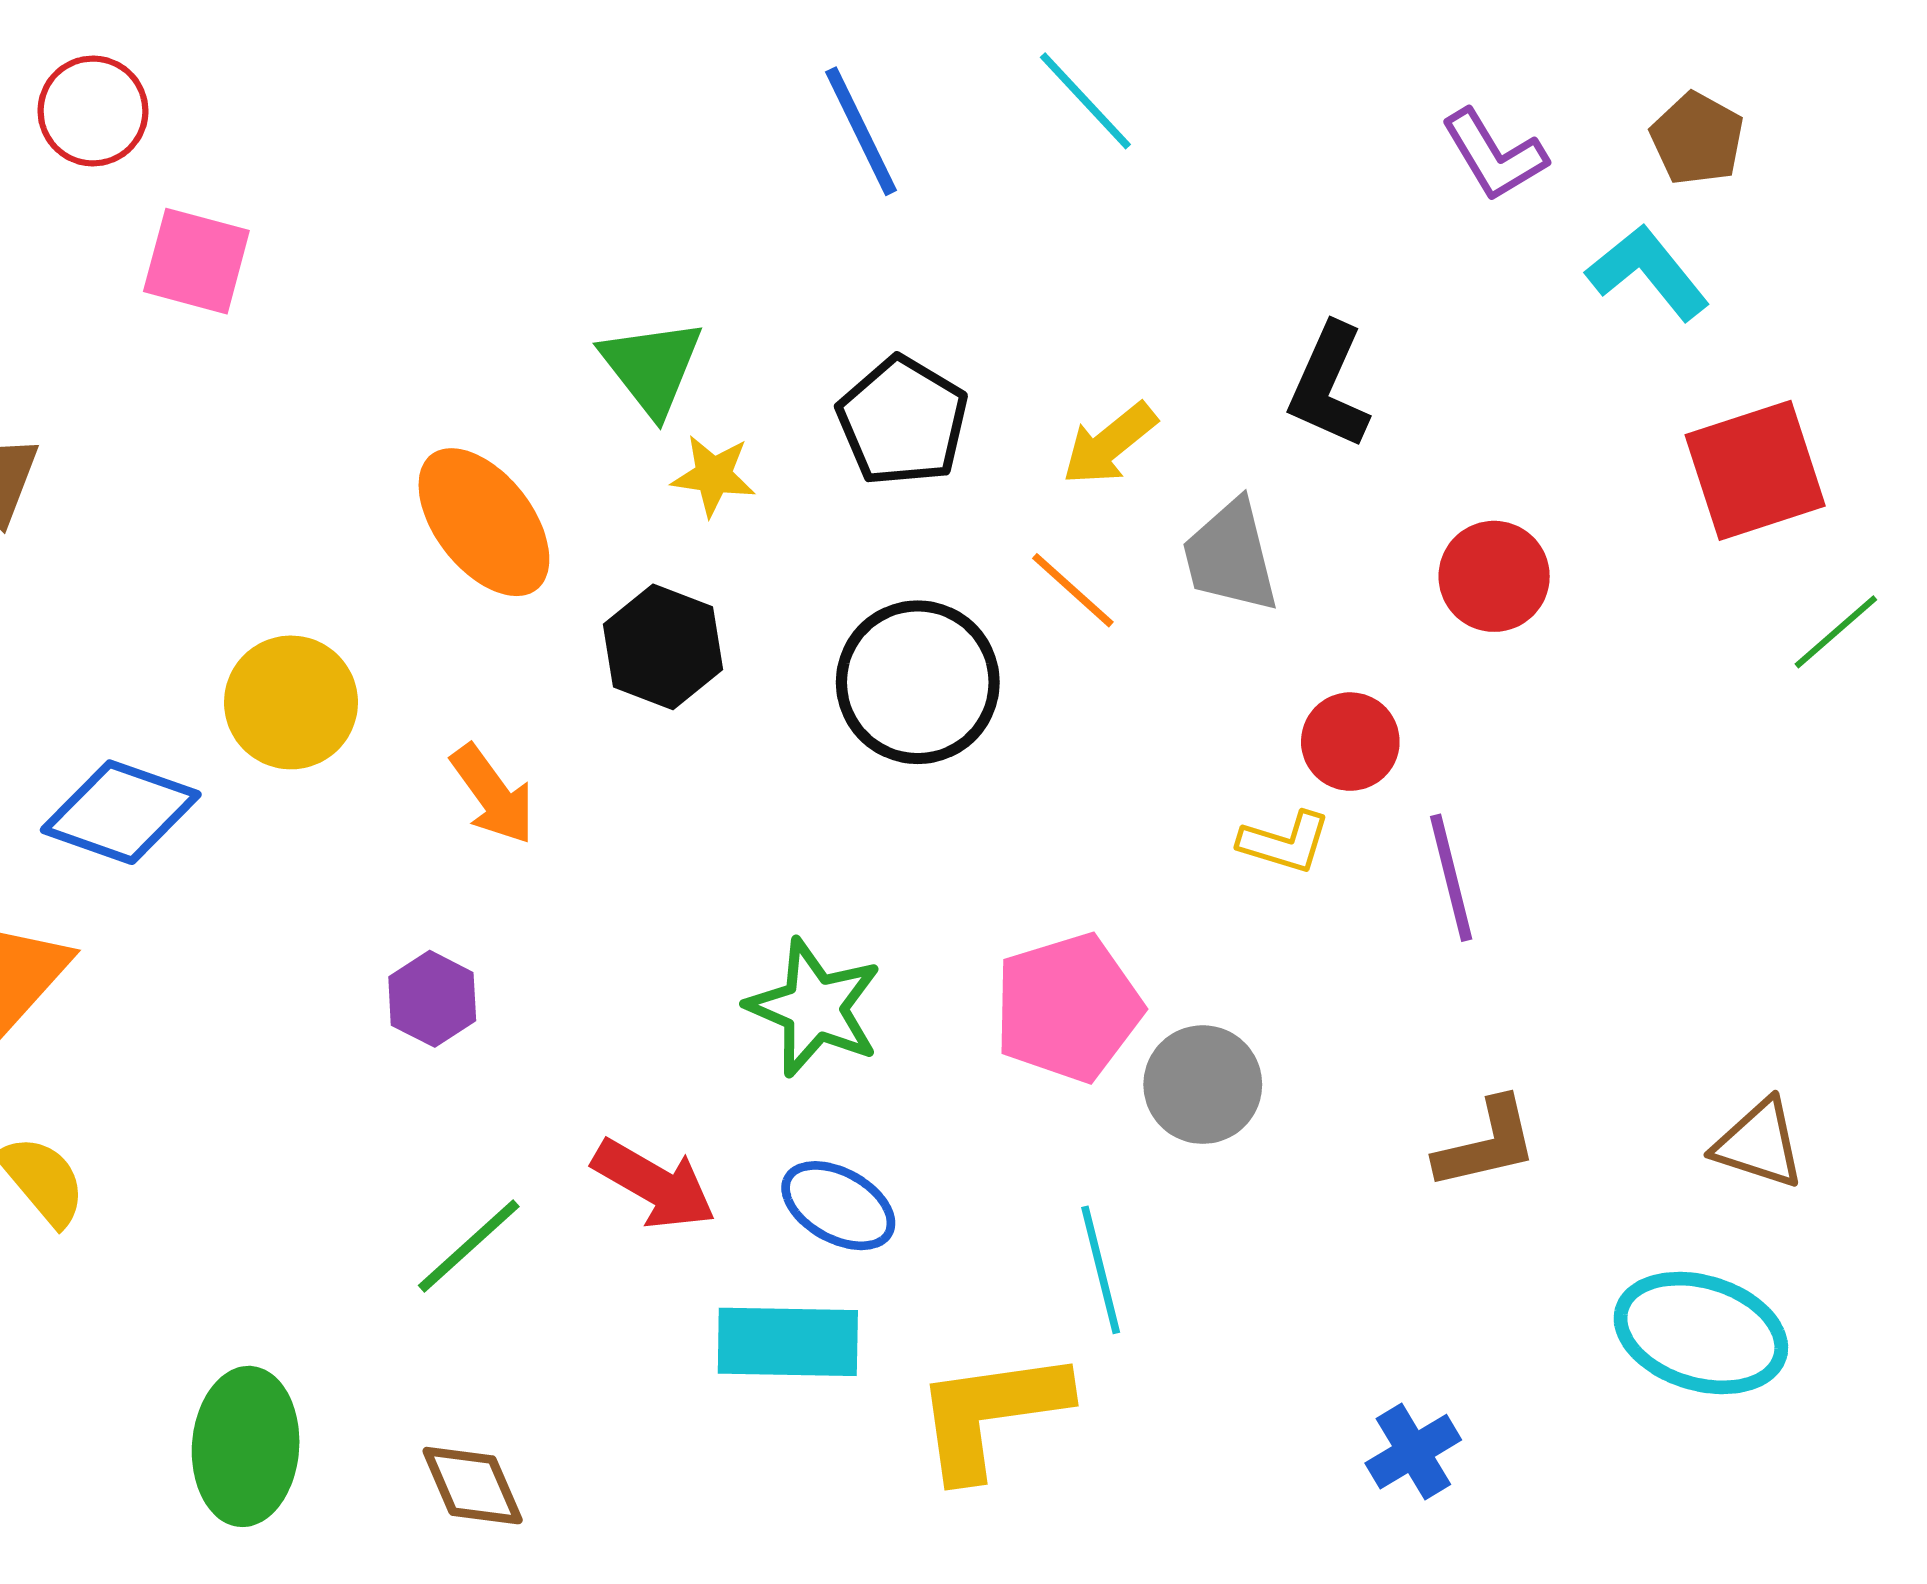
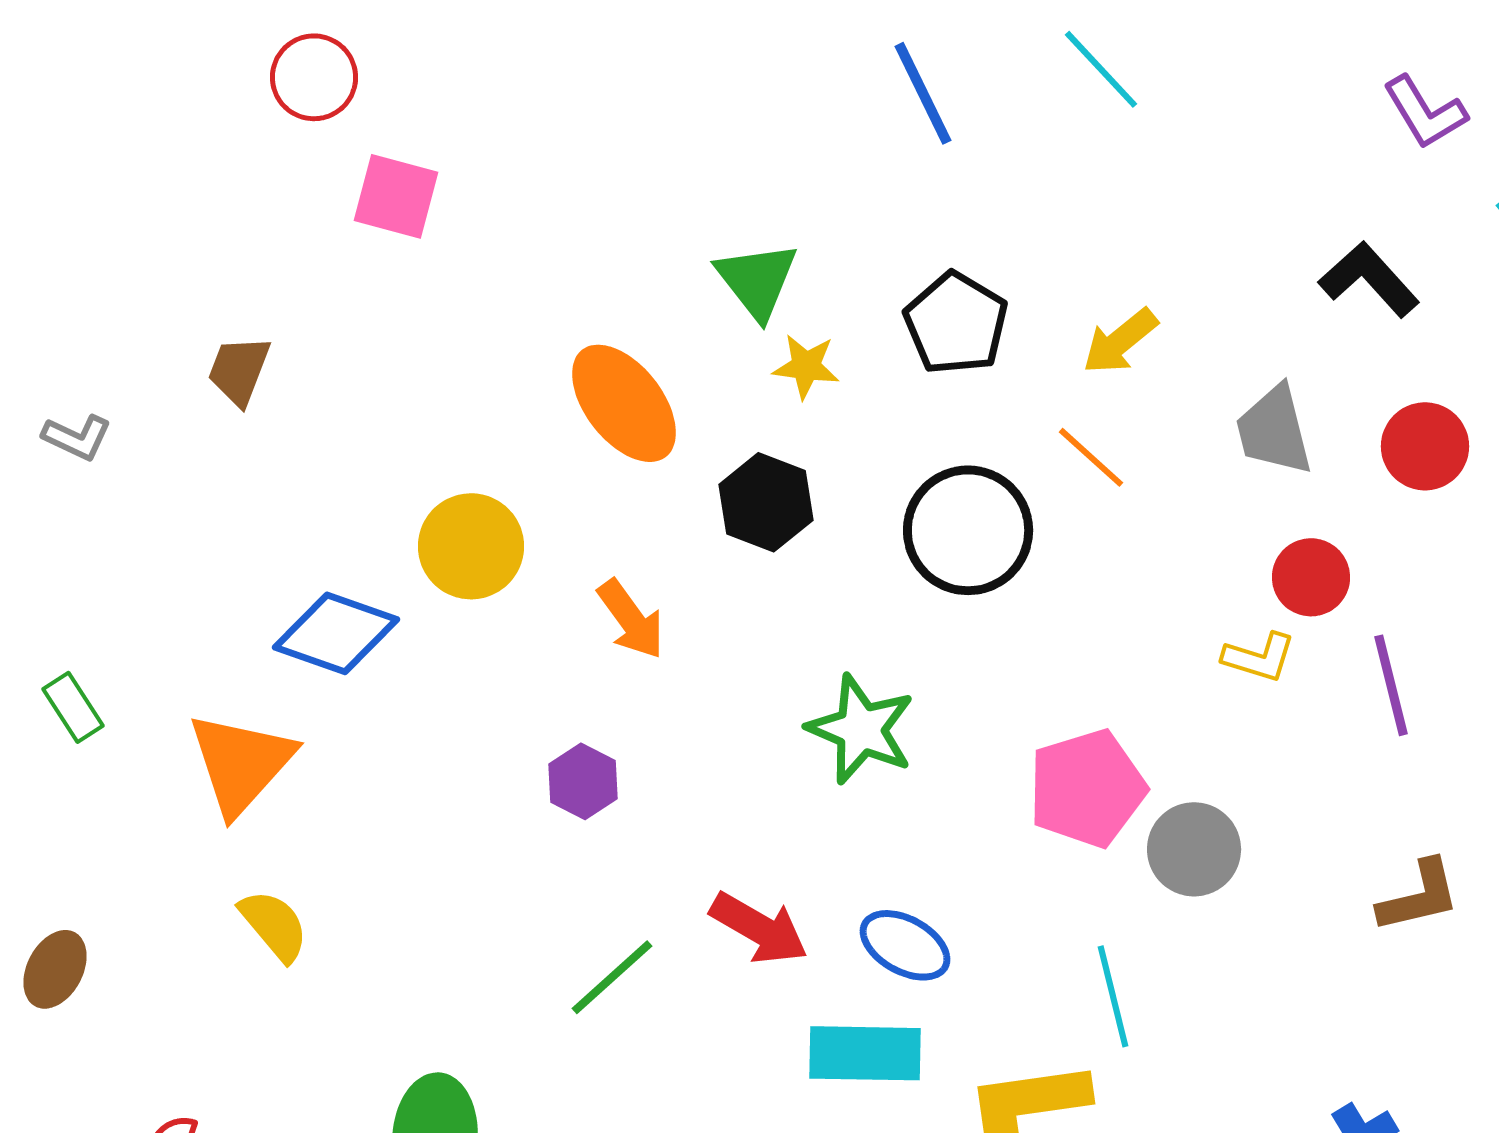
black L-shape: (1329, 386) -> (1369, 279), moved, turned 114
gray trapezoid: (1231, 556) -> (1274, 430), moved
green star: (814, 1008) -> (861, 729), moved

